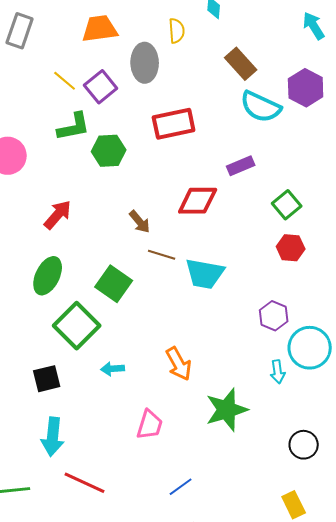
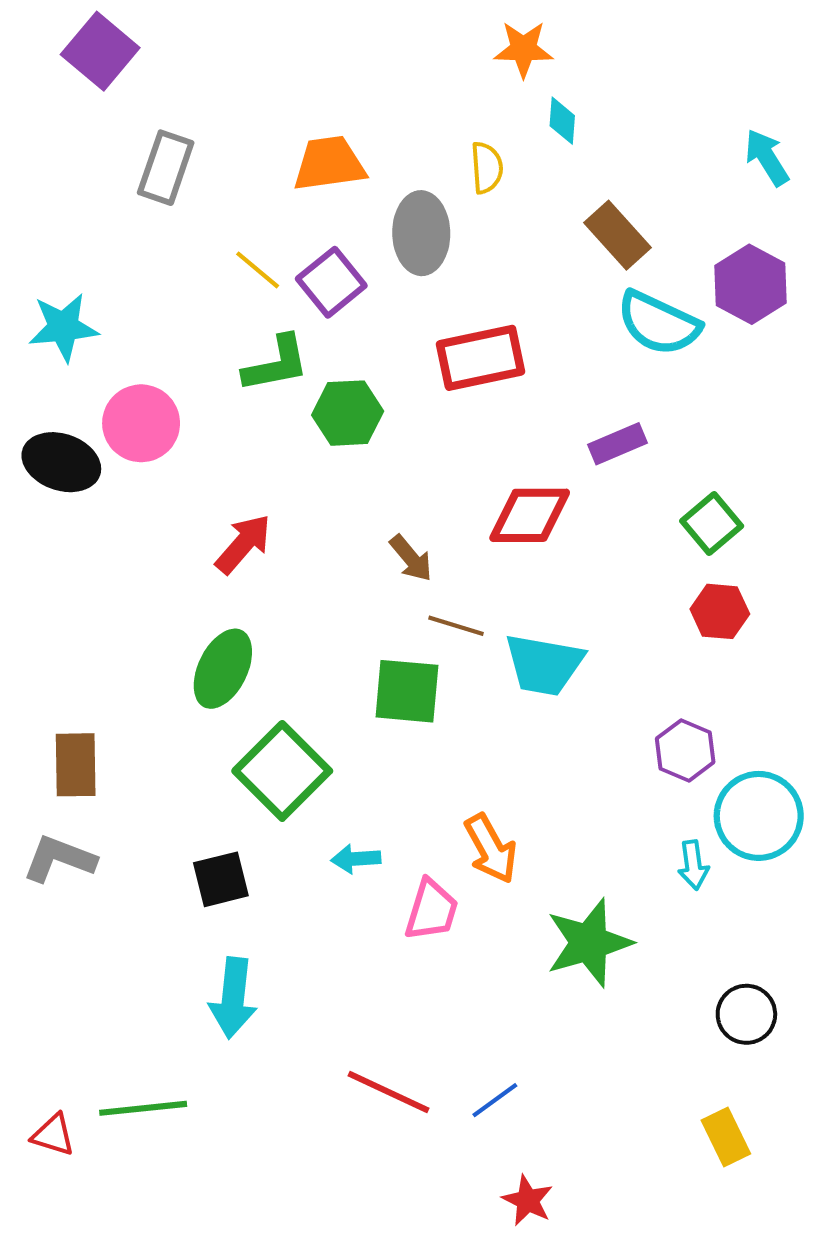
green square: (114, 284) -> (407, 691), moved, turned -30
pink trapezoid: (150, 425) -> (431, 910), moved
red line: (85, 483) -> (389, 1092), moved

